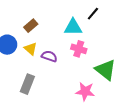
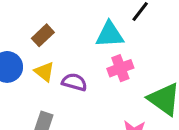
pink cross: (79, 49) -> (120, 68), turned -35

